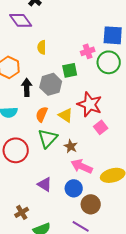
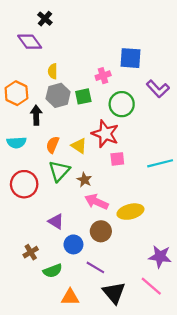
green circle: (109, 62) -> (122, 104), moved
gray hexagon: (51, 84) -> (58, 95), moved
pink square: (101, 127) -> (117, 159), turned 32
blue circle: (74, 188) -> (73, 244), moved
brown circle: (91, 204) -> (101, 231), moved

